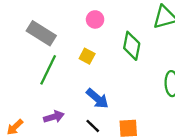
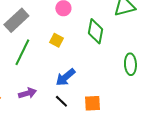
gray rectangle: (41, 33) -> (16, 20), turned -75
blue arrow: (97, 98) -> (65, 77), turned 100

